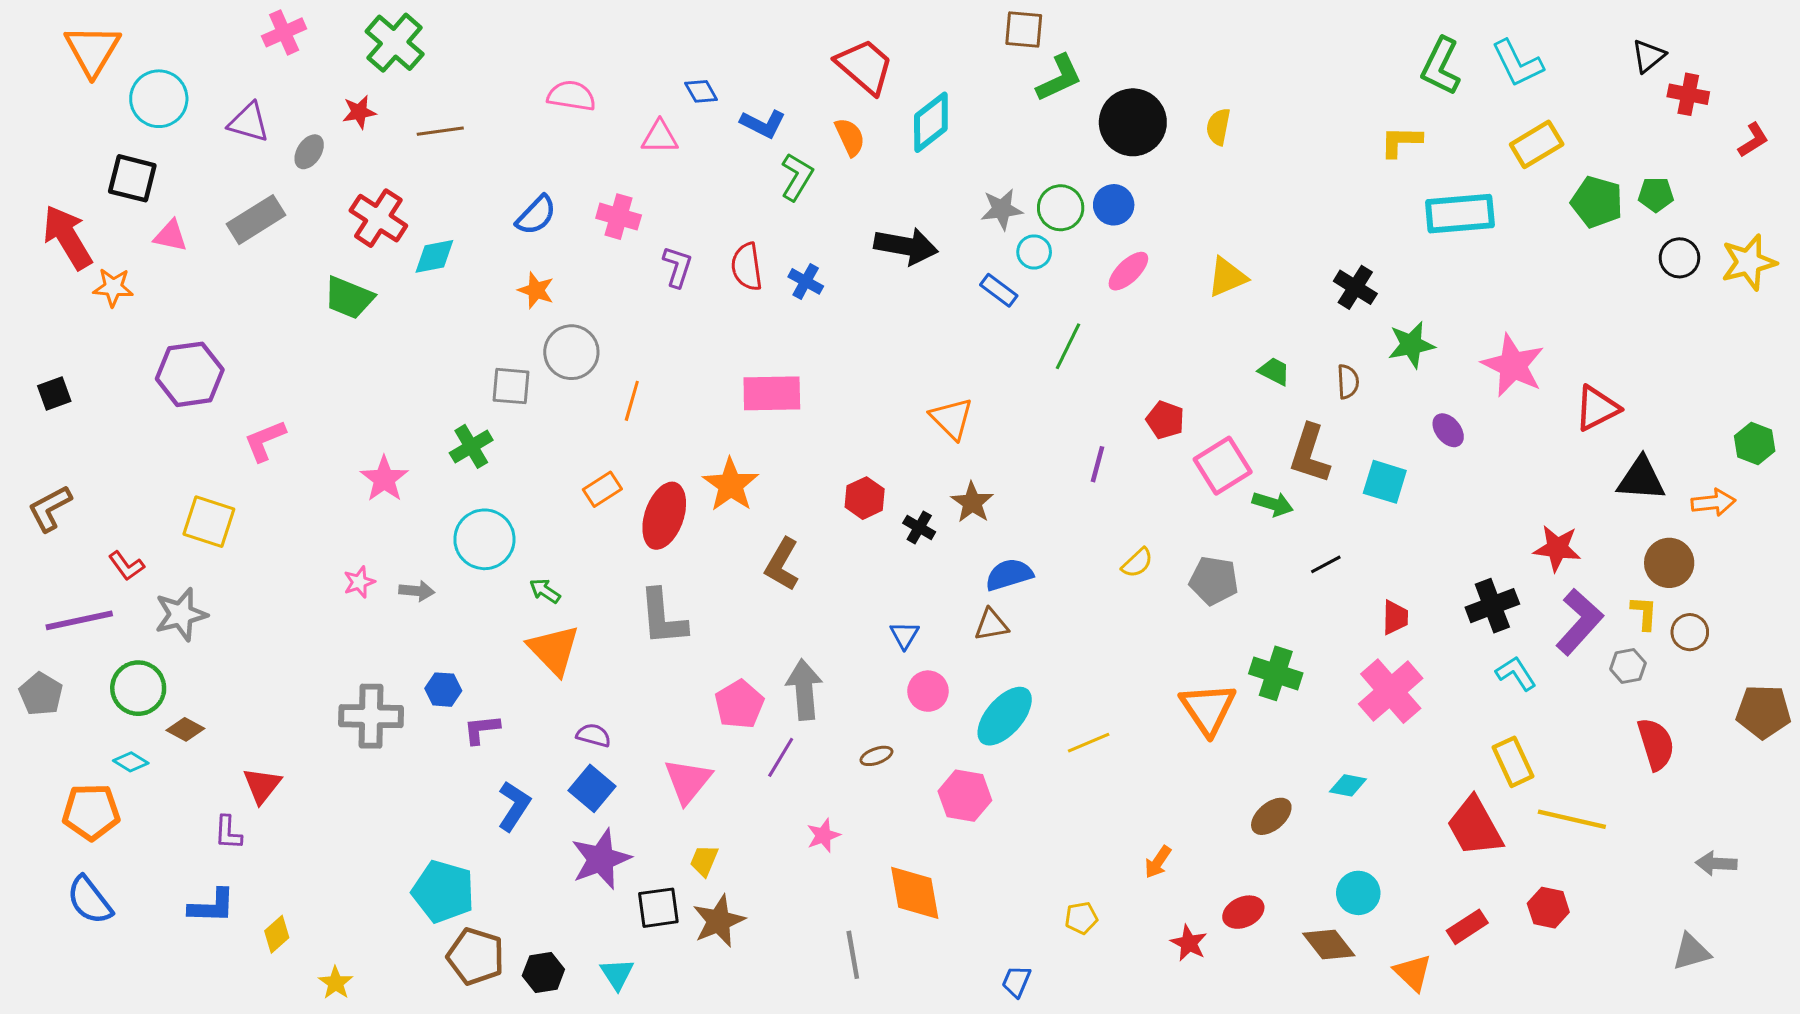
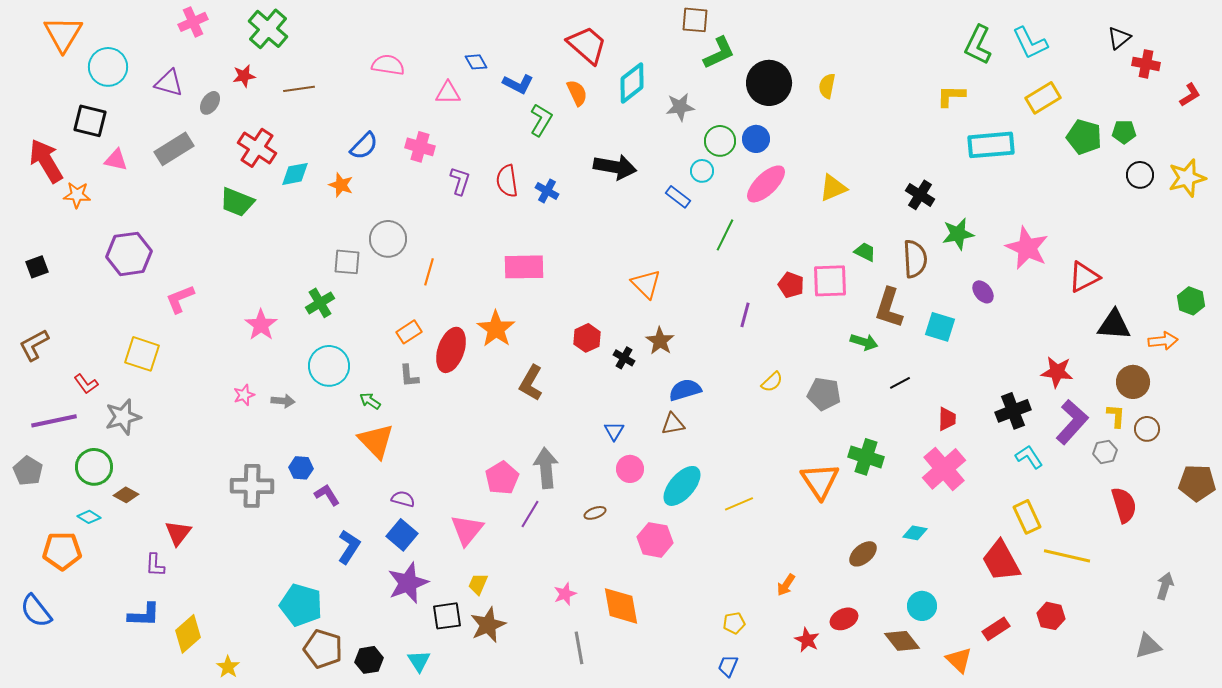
gray star: (1002, 209) -> (680, 107), moved
pink ellipse: (1128, 271) -> (766, 184), size x1.4
orange star: (536, 290) -> (341, 185), moved
brown semicircle: (1348, 382) -> (915, 259), size x1.6
pink square: (1223, 466) -> (830, 281), moved, turned 30
gray L-shape: (663, 617) -> (409, 376), moved, size x0.6
purple L-shape: (482, 729) -> (327, 495), turned 64
pink star: (823, 835) -> (565, 594), moved
gray arrow: (1716, 863) -> (1165, 586), turned 104
blue semicircle: (90, 900) -> (36, 611), moved
yellow diamond: (277, 934) -> (188, 634), size x1.5
blue trapezoid: (1016, 981) -> (728, 666), moved

